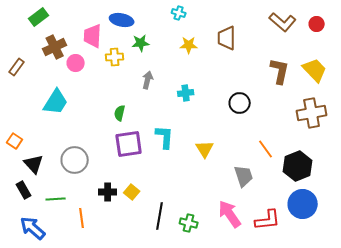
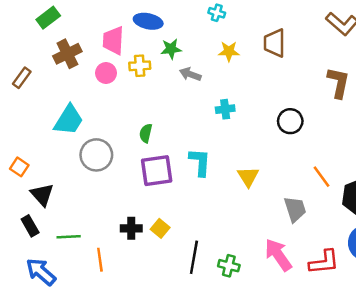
pink circle: (76, 63) -> (106, 73), moved
gray arrow: (148, 80) -> (190, 74), moved, turned -84
gray circle: (75, 160) -> (96, 155), moved

